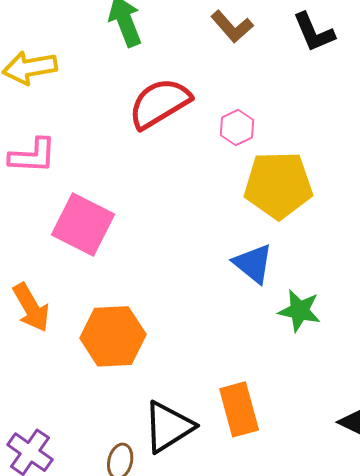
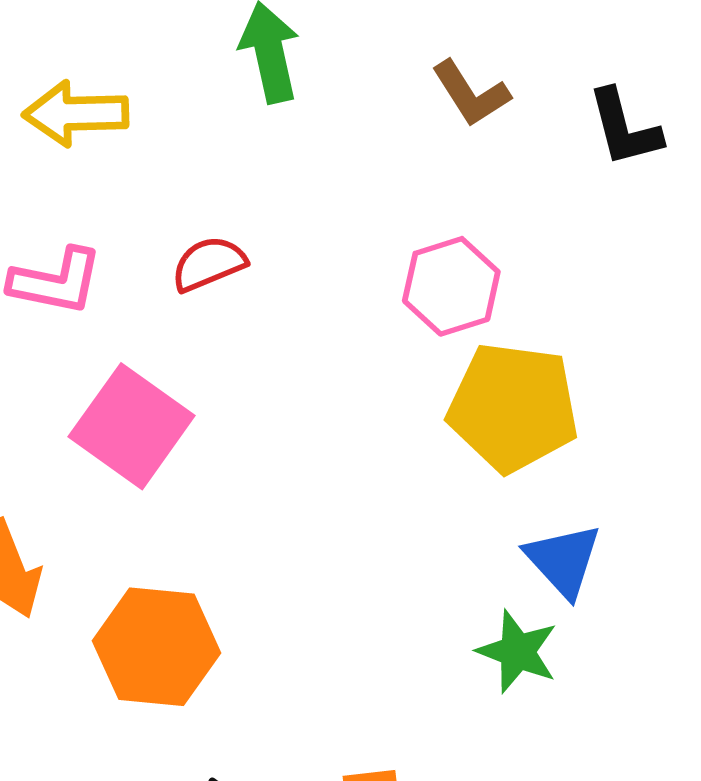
red semicircle: (160, 103) -> (209, 264), moved, size x0.6
pink hexagon: (237, 127) -> (451, 286), size x1.4
blue triangle: (253, 264) -> (563, 560), moved

